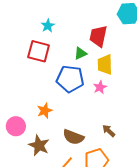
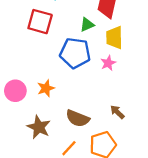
pink circle: (16, 126) -> (15, 91), moved

